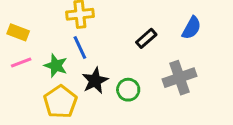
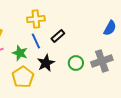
black rectangle: (146, 38) -> (58, 36), moved
green circle: (128, 90) -> (76, 63), moved

